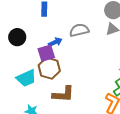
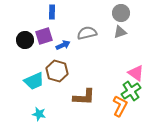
purple square: (46, 53) -> (44, 36), moved
brown L-shape: (63, 94) -> (84, 97), moved

